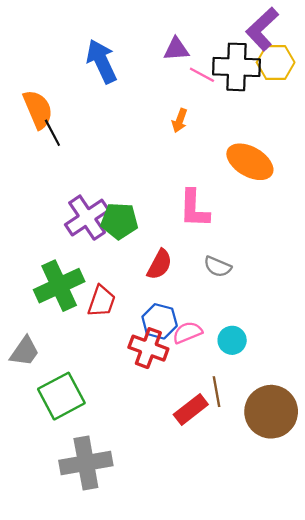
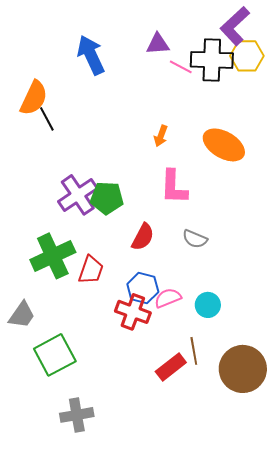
orange semicircle: (38, 109) -> (34, 98), turned 48
orange arrow: (180, 120) -> (161, 136), moved
gray cross: (86, 463) -> (77, 415), size x0.7

